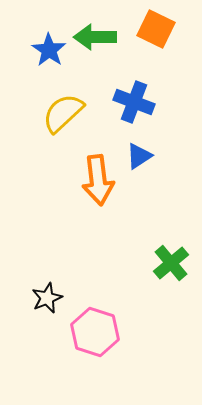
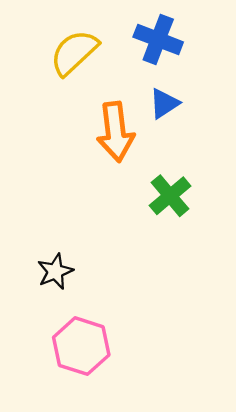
green cross: (171, 263) -> (170, 196), moved
pink hexagon: (95, 332) -> (81, 346), moved

